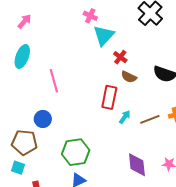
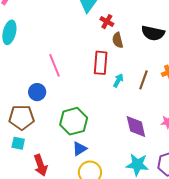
brown semicircle: (129, 77) -> (118, 40), turned 56
pink line: (54, 81) -> (55, 65), moved
brown line: (150, 119) -> (143, 80), turned -42

